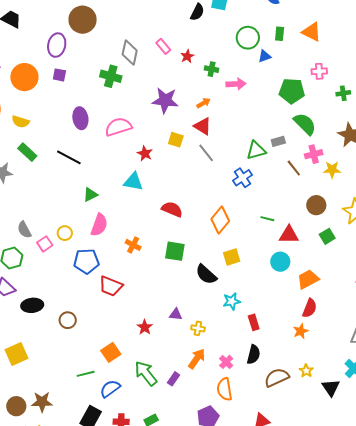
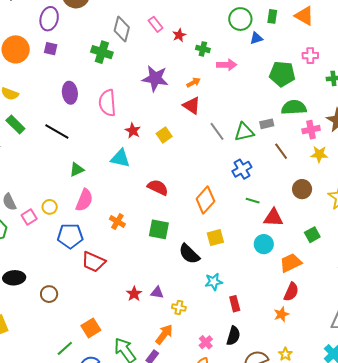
green semicircle: (305, 124) -> (294, 107), turned -50
pink semicircle: (118, 127) -> (107, 103), turned -80
yellow square: (176, 140) -> (164, 135), moved, turned 35
gray line: (206, 153) -> (217, 131), moved
pink cross: (314, 154) -> (311, 130), moved
blue cross: (243, 178) -> (242, 169), moved
green square: (327, 236) -> (312, 235), moved
red star: (145, 327) -> (134, 294), moved
orange arrow: (197, 359) -> (164, 334), moved
green line: (86, 374) -> (65, 348), turned -30

